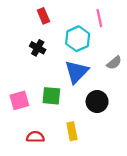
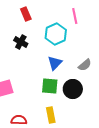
gray semicircle: (114, 63) -> (85, 65), moved
blue triangle: (77, 72) -> (55, 63), size x0.7
green square: (51, 96) -> (50, 86), moved

